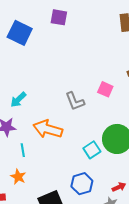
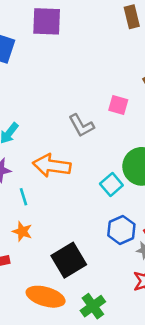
purple square: (59, 17) -> (47, 21), size x1.4
blue hexagon: (82, 184) -> (121, 230), moved

